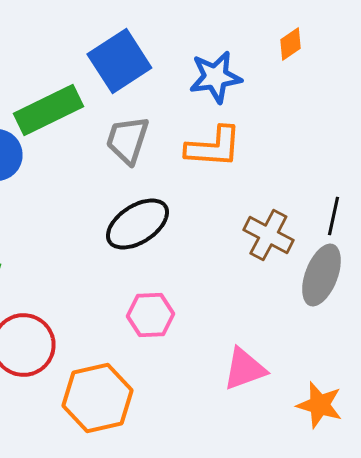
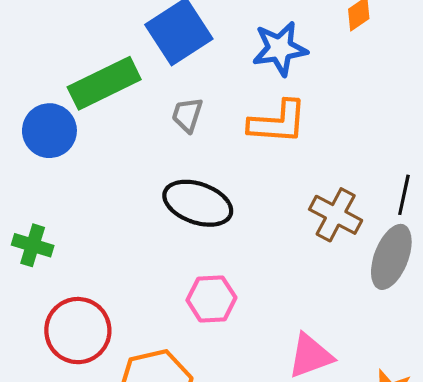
gray trapezoid: (127, 140) -> (187, 115), size x0.7
black ellipse: (137, 224) -> (198, 203), turned 52

